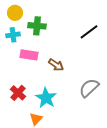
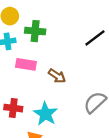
red cross: (18, 93) -> (13, 108), turned -35

